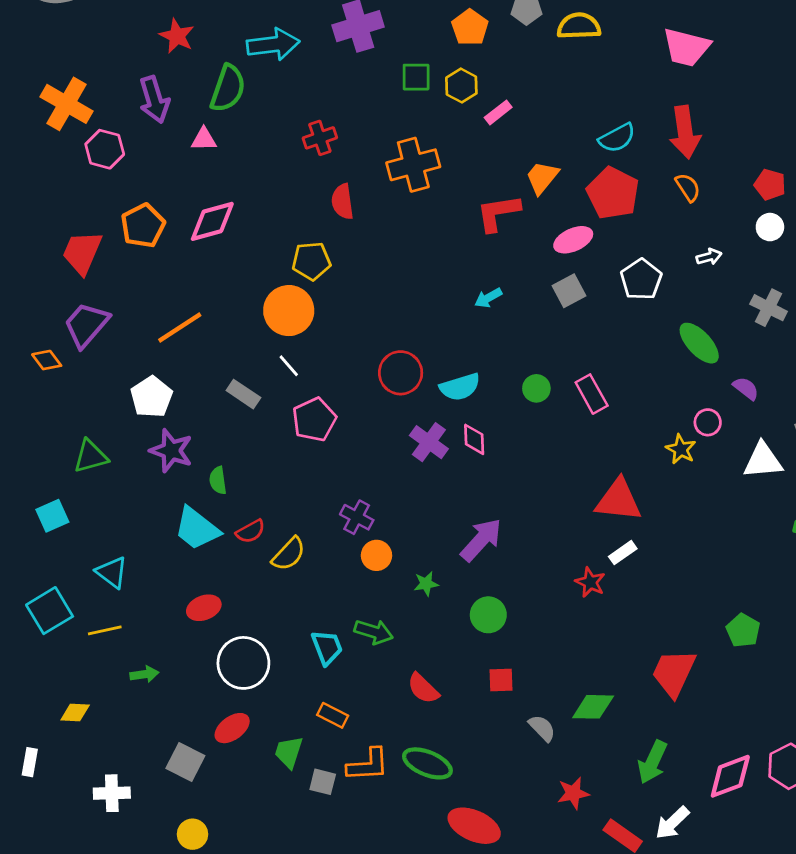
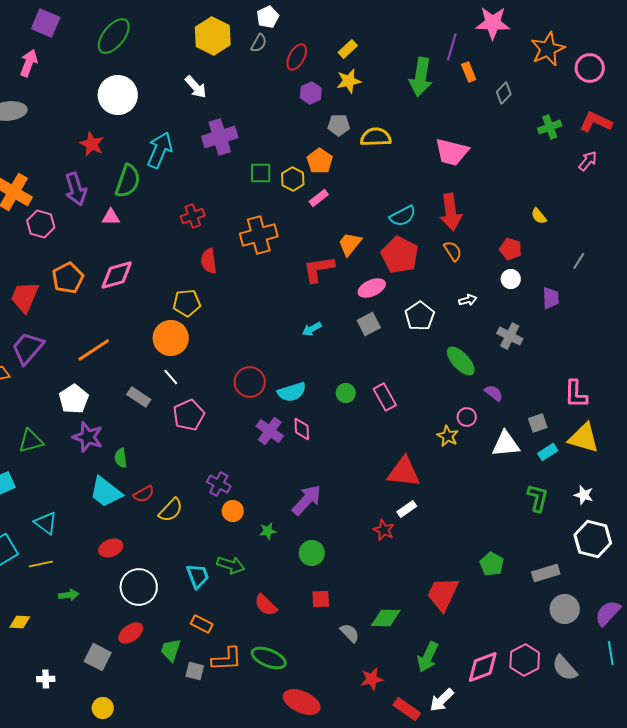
orange pentagon: (470, 27) -> (320, 161), moved
cyan arrow: (273, 44) -> (160, 150), turned -60
white cross: (112, 793) -> (46, 679), size x0.7

